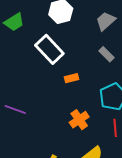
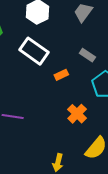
gray rectangle: (106, 54) -> (87, 55), moved

